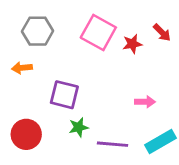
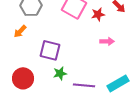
orange arrow: (22, 68) -> (20, 31), turned -40
pink arrow: (145, 102) -> (107, 41), moved

